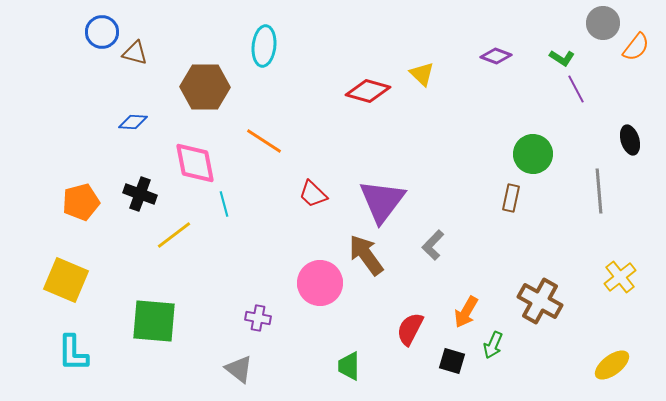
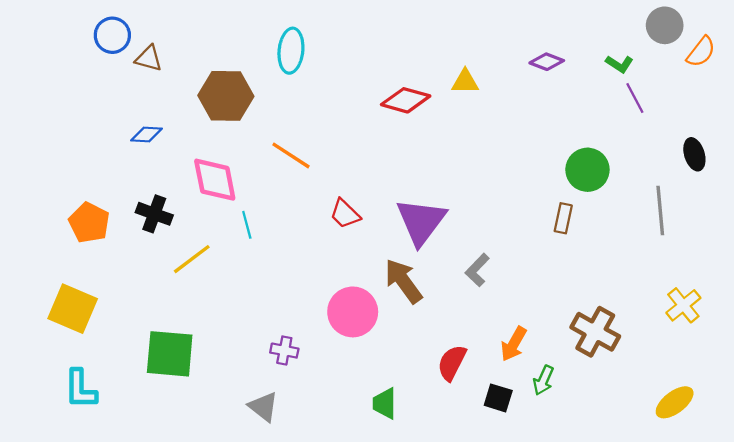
yellow triangle: (422, 74) -> (465, 82), turned -44
orange pentagon: (81, 202) -> (89, 223), turned -30

